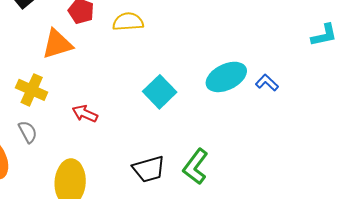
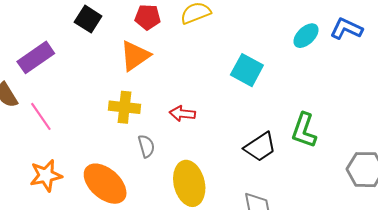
cyan ellipse: (226, 77) -> (306, 36), size x0.7
blue L-shape: (267, 83) -> (346, 29), size x1.4
gray semicircle: (28, 132) -> (146, 146), moved, turned 30

